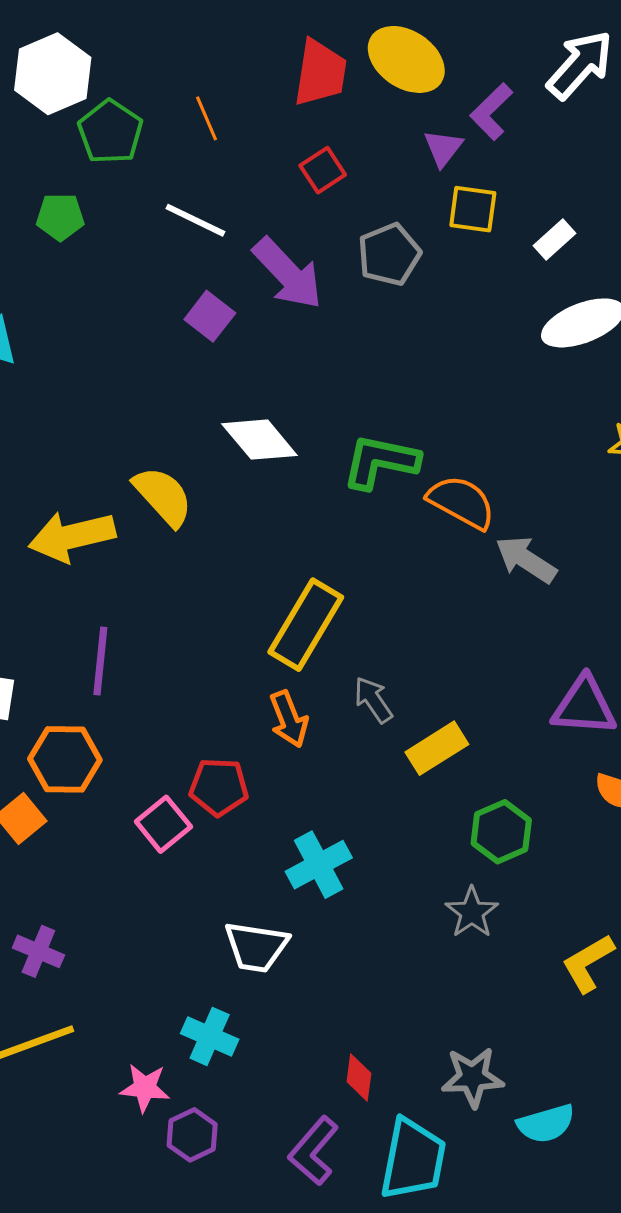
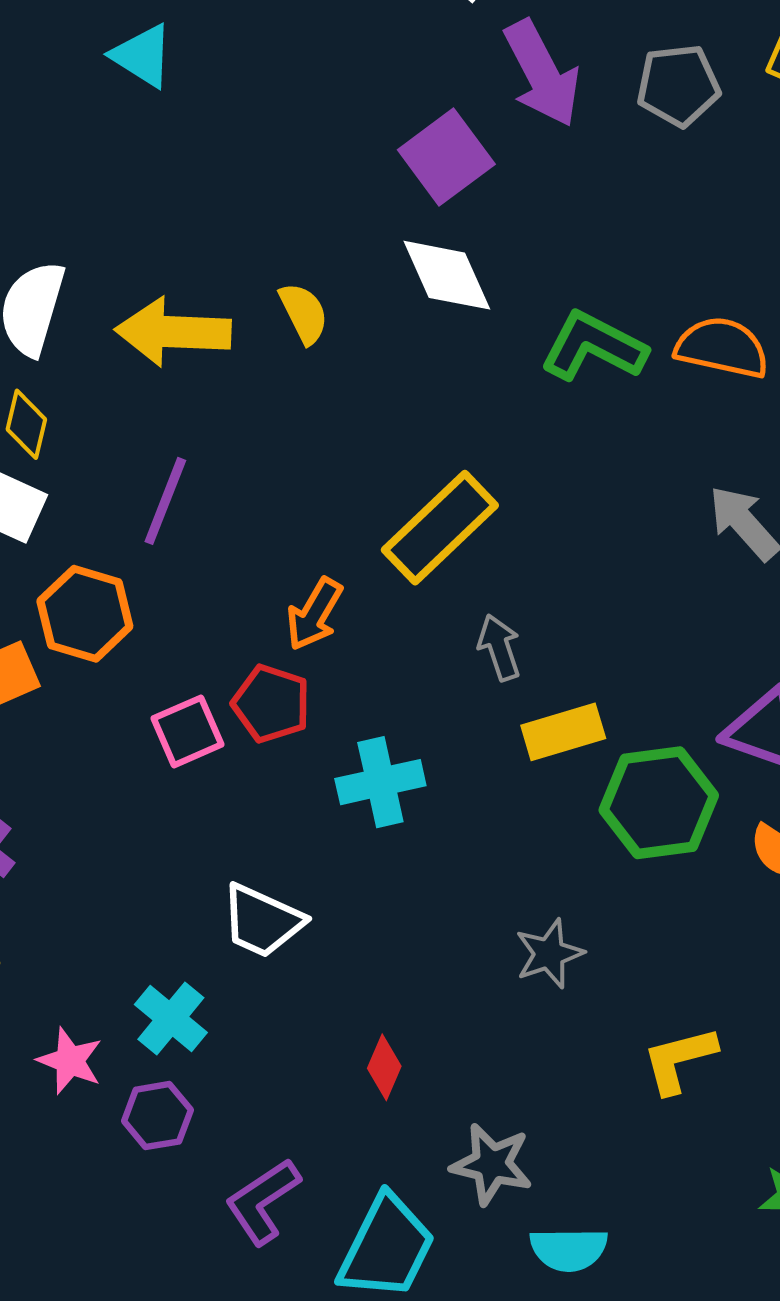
purple square: (210, 316) -> (446, 157), moved, size x1.4
yellow semicircle: (163, 496) -> (304, 313), size x0.7
orange semicircle: (461, 502) -> (722, 348), moved, turned -32
orange arrow: (289, 719) -> (314, 614), moved, turned 36
green hexagon: (501, 832) -> (659, 803), moved, size x1.4
cyan cross: (319, 865) -> (380, 782), moved
red diamond: (359, 1078) -> (384, 1067), moved
purple hexagon: (192, 1135) -> (157, 1116), moved

